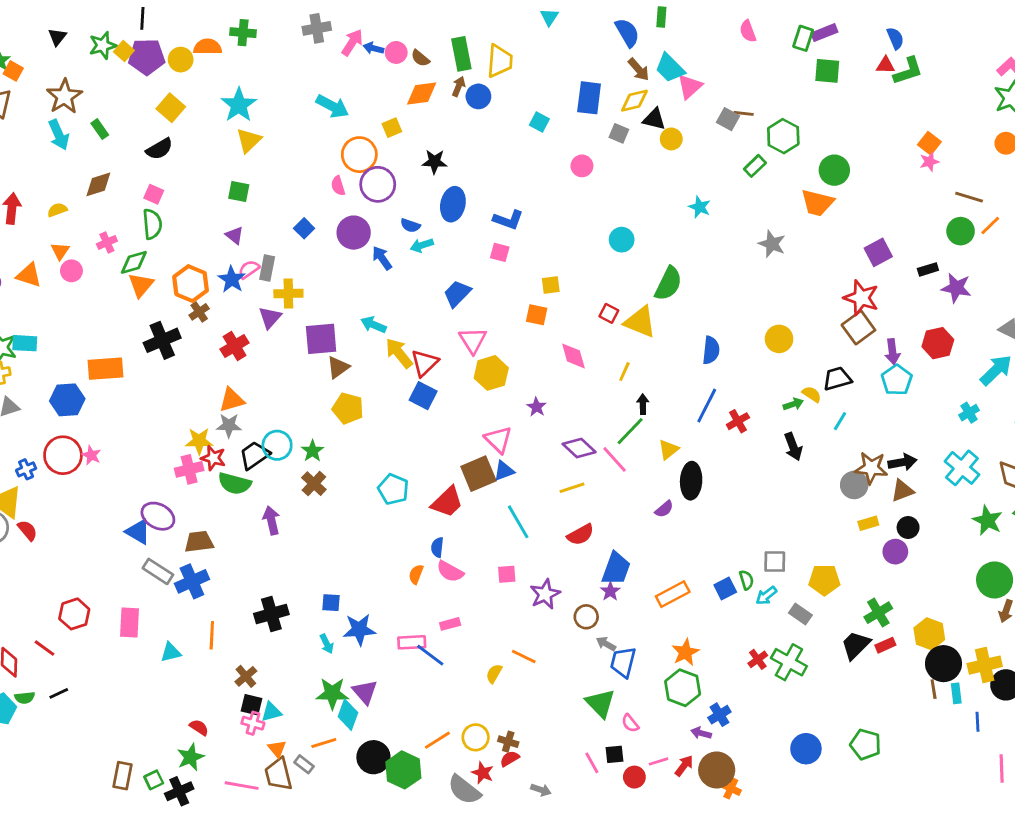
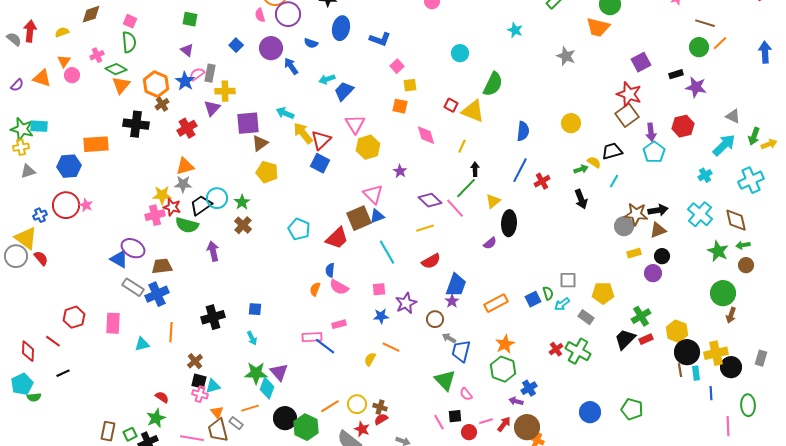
cyan arrow: (422, 245) -> (327, 79), moved
pink square: (500, 252) -> (397, 66), moved, turned 32
green diamond: (134, 262) -> (116, 69), turned 45
black cross: (162, 340) -> (136, 124), turned 30
blue star: (359, 630) -> (381, 316), moved, size x0.7
green semicircle: (25, 698) -> (34, 397), moved

